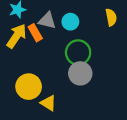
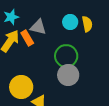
yellow semicircle: (111, 17) -> (87, 24), moved
cyan circle: (70, 22) -> (70, 22), moved

